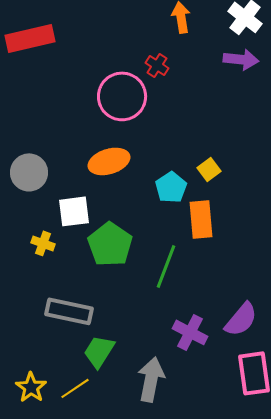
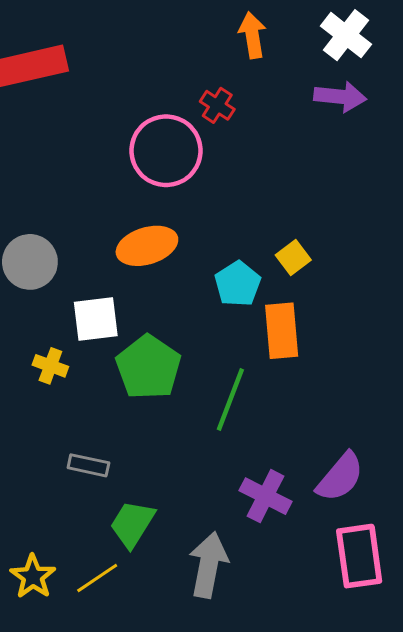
gray rectangle: (69, 311) -> (88, 465), size x0.6

